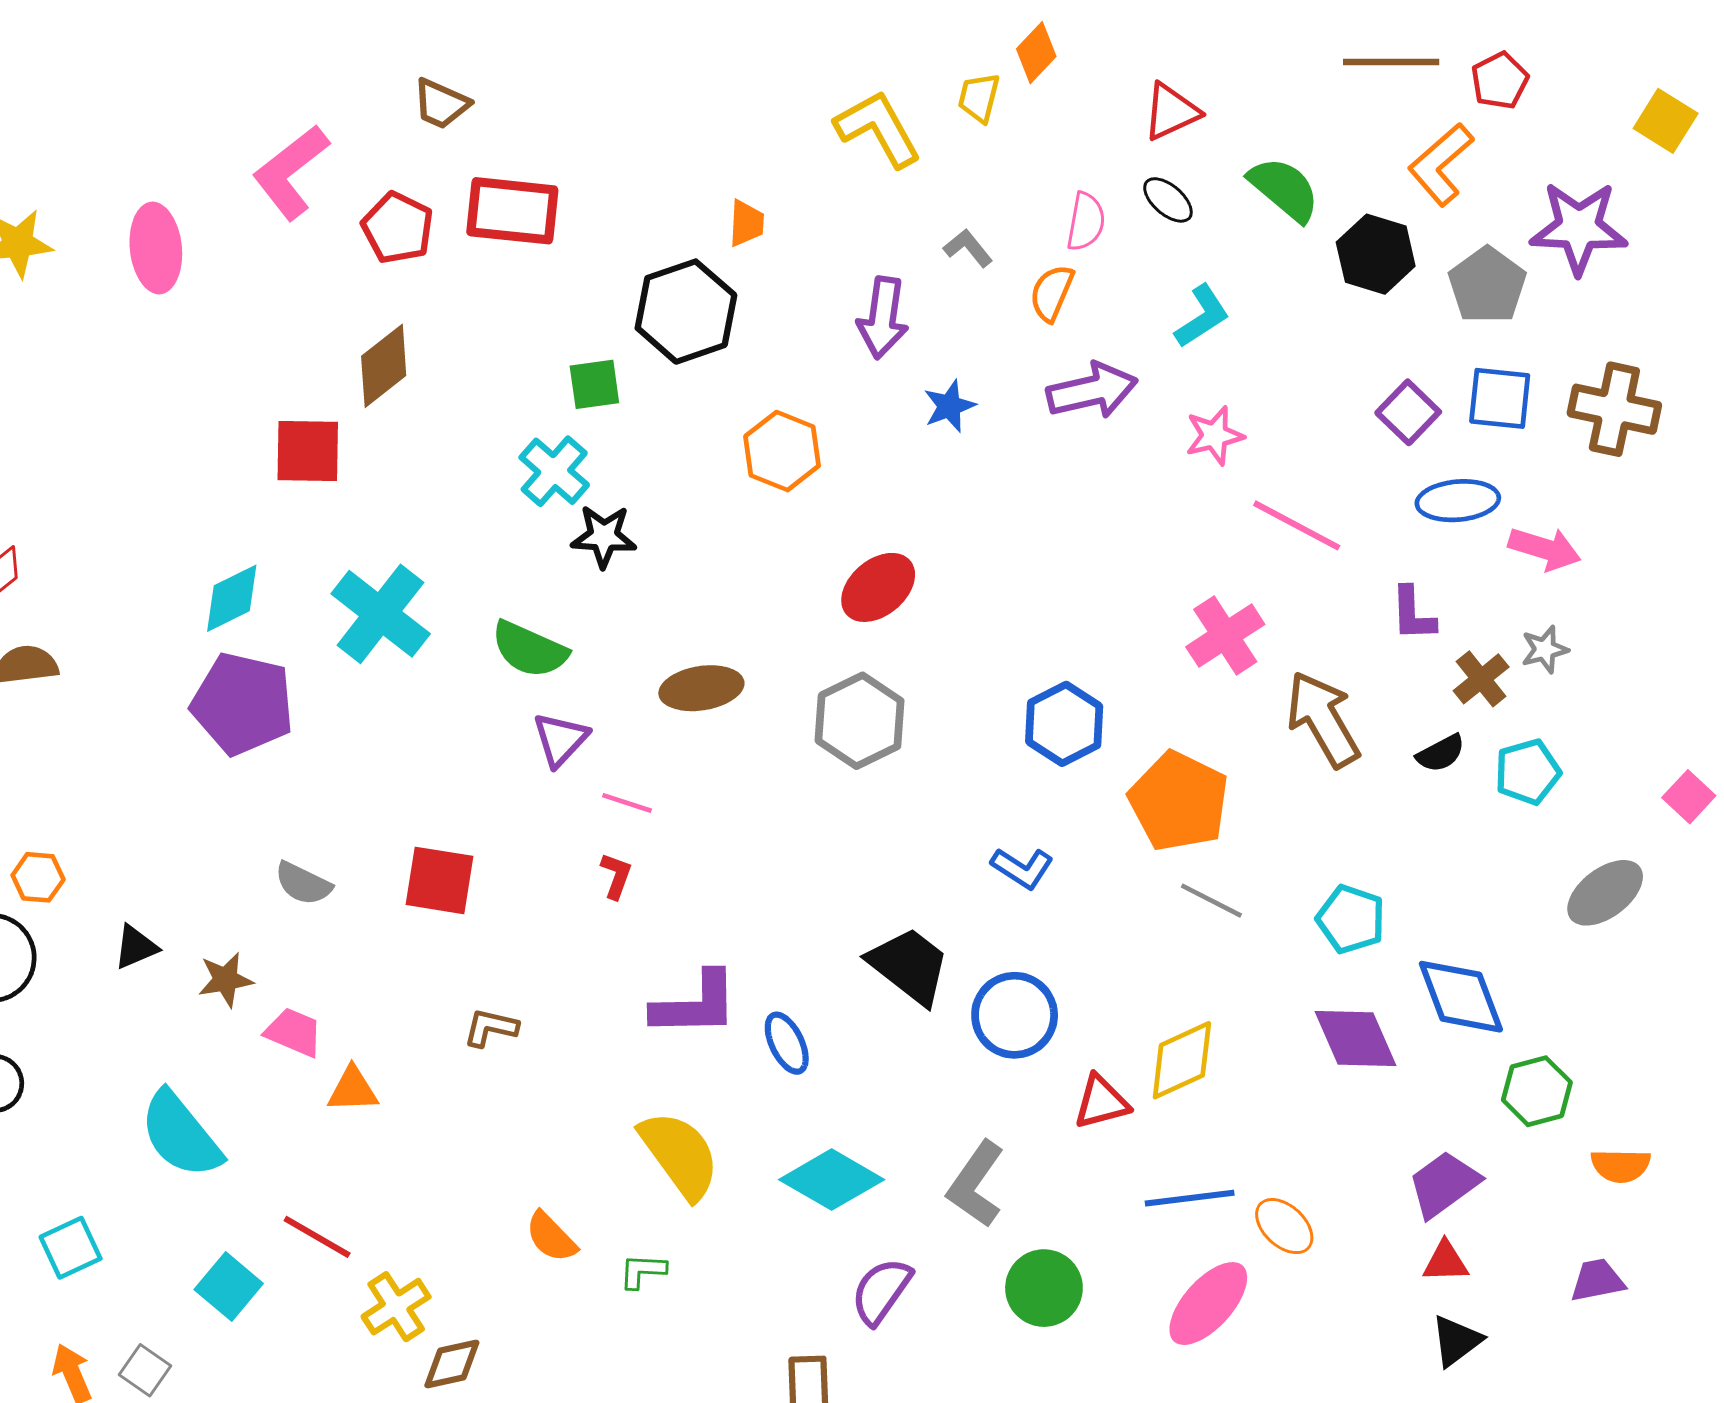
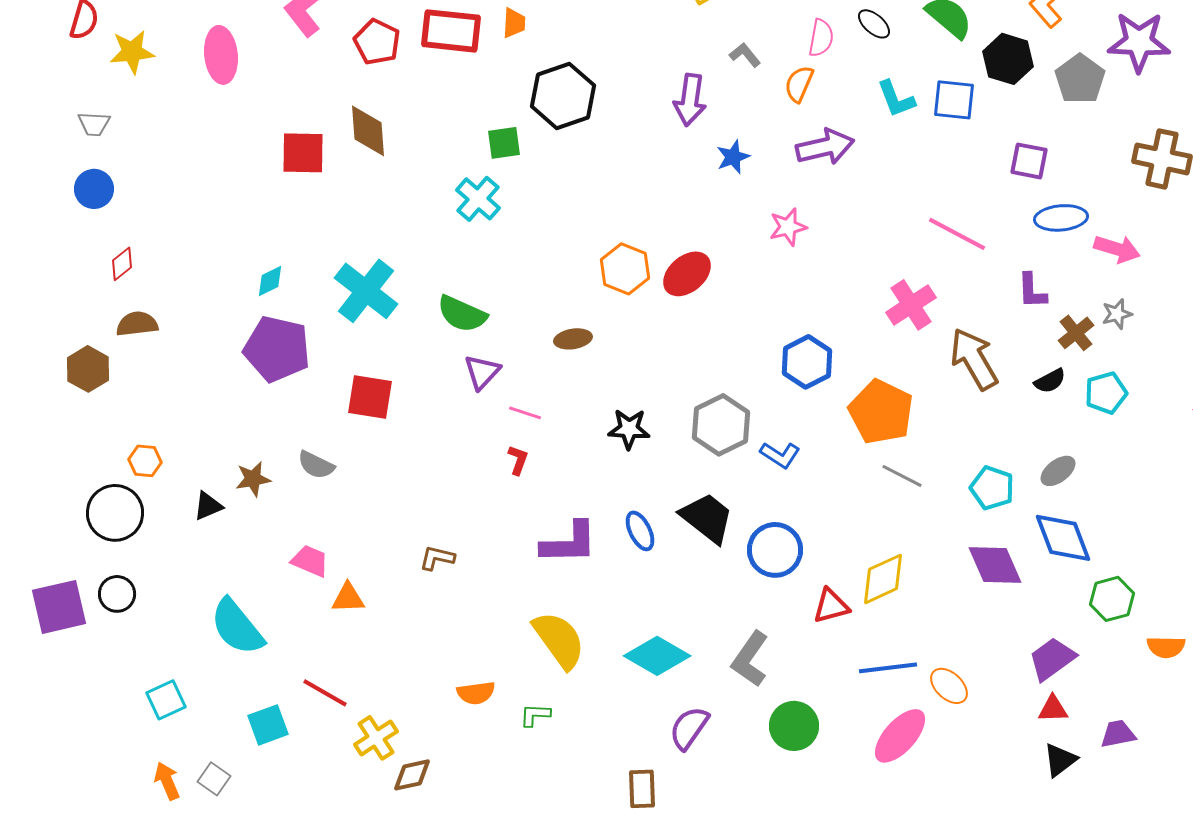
orange trapezoid: (746, 223) -> (514, 23), moved
cyan L-shape: (1202, 316) -> (896, 99), turned 102
brown diamond: (384, 366) -> (368, 131), turned -56
blue square: (1500, 398) -> (954, 100), moved
purple square: (1408, 412) -> (1029, 161), turned -33
pink star: (1214, 436) -> (788, 227), moved
red square: (308, 451) -> (303, 153), moved
orange hexagon: (782, 451) -> (625, 269), moved
black star: (604, 536) -> (629, 429), moved
cyan diamond: (232, 598) -> (270, 281), size x0.7
brown ellipse: (701, 688) -> (573, 339), size x0.7
gray hexagon: (860, 721) -> (721, 425), moved
red square: (439, 880) -> (370, 397), moved
gray ellipse: (1605, 893) -> (1058, 471), moved, size x0.7
brown star: (226, 980) -> (253, 479), moved
blue ellipse: (787, 1043) -> (640, 531), moved
orange semicircle: (551, 1237) -> (476, 693), turned -54
purple trapezoid: (1597, 1280) -> (1118, 734), moved
cyan square: (229, 1287) -> (268, 725), turned 30

